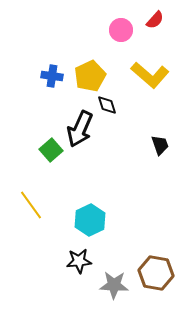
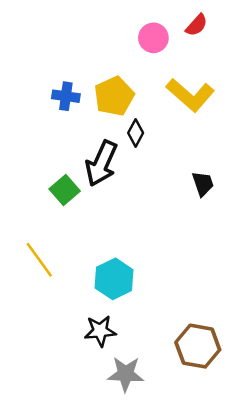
black diamond: (107, 105) -> (136, 133), turned 45
gray star: (114, 285) -> (126, 374), moved

